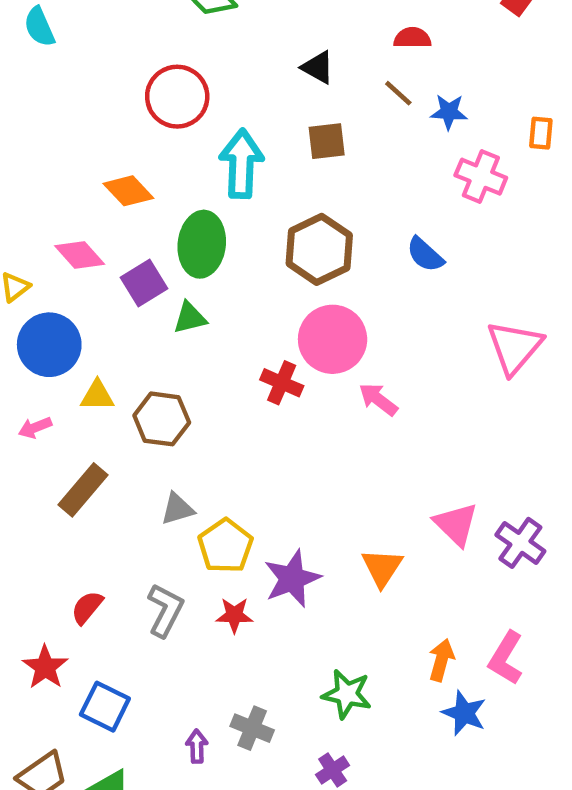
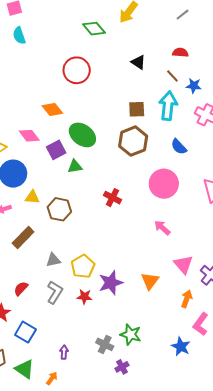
brown square: (327, 141) -> (137, 109), moved
cyan arrow: (241, 164) -> (168, 106), moved
green ellipse: (202, 244) -> (82, 135), turned -64
pink circle: (333, 339) -> (164, 184), moved
pink arrow: (378, 399) -> (162, 228), moved
gray triangle: (177, 509) -> (53, 260), moved
orange arrow: (441, 660) -> (187, 299), moved
gray cross: (252, 728) -> (105, 344), moved

